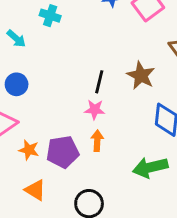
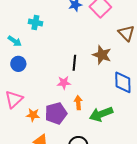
blue circle: (17, 84) -> (18, 64), moved
pink star: (95, 110) -> (64, 83), moved
green arrow: (150, 167) -> (101, 114), moved

